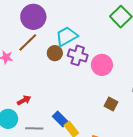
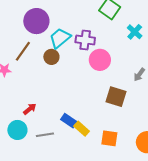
purple circle: (33, 17) -> (36, 21), moved
purple cross: (78, 55) -> (85, 40), moved
brown square: (111, 104) -> (116, 97), size x1.5

